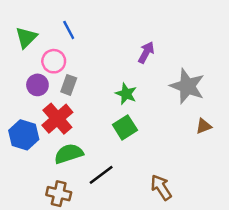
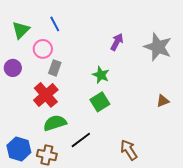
purple circle: (37, 85) -> (13, 68), moved
gray star: (187, 86) -> (158, 47), moved
blue hexagon: (24, 135) -> (19, 149), moved

